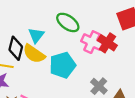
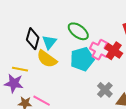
black diamond: (16, 48) -> (33, 39), moved
cyan pentagon: (63, 65) -> (82, 59), moved

